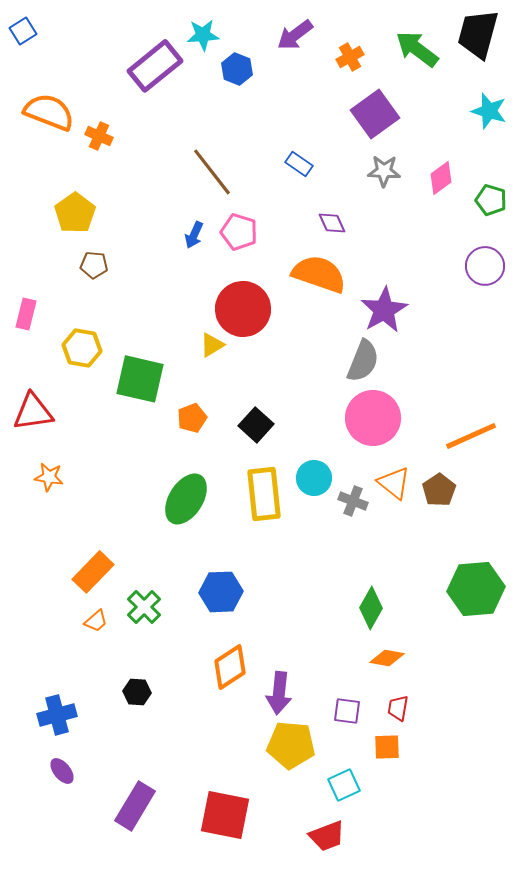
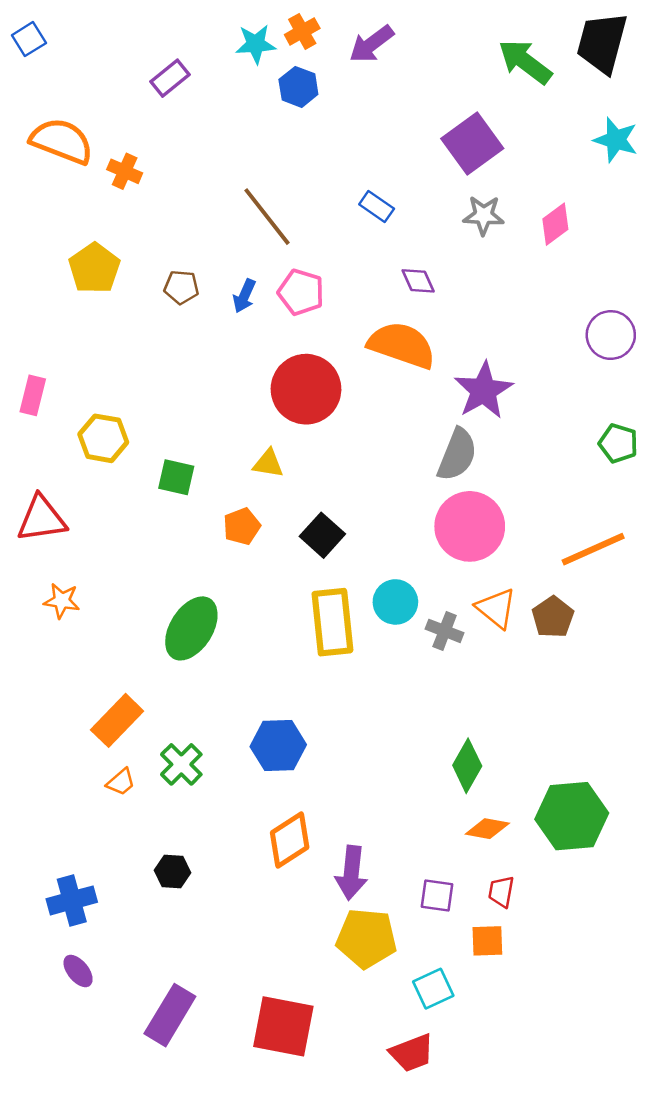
orange cross: (350, 57) -> (302, 31), moved
purple rectangle: (155, 66) -> (170, 78), moved, size x0.6
green pentagon: (491, 200) -> (618, 443), moved
brown pentagon: (94, 265) -> (181, 287), moved
yellow triangle: (212, 345) -> (268, 463), moved, turned 40
green square: (140, 379) -> (176, 477), size x0.6
green ellipse: (186, 499) -> (191, 628), moved
green hexagon: (476, 589) -> (572, 816), moved

